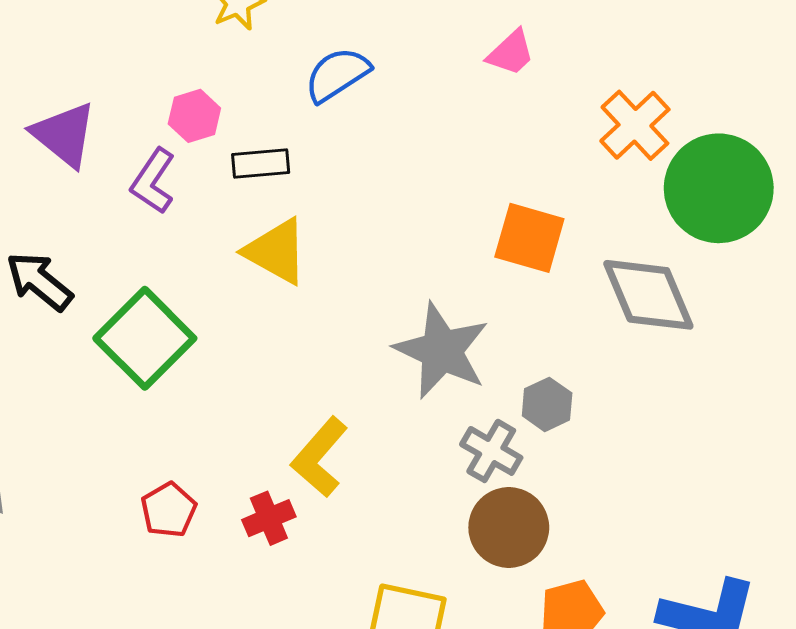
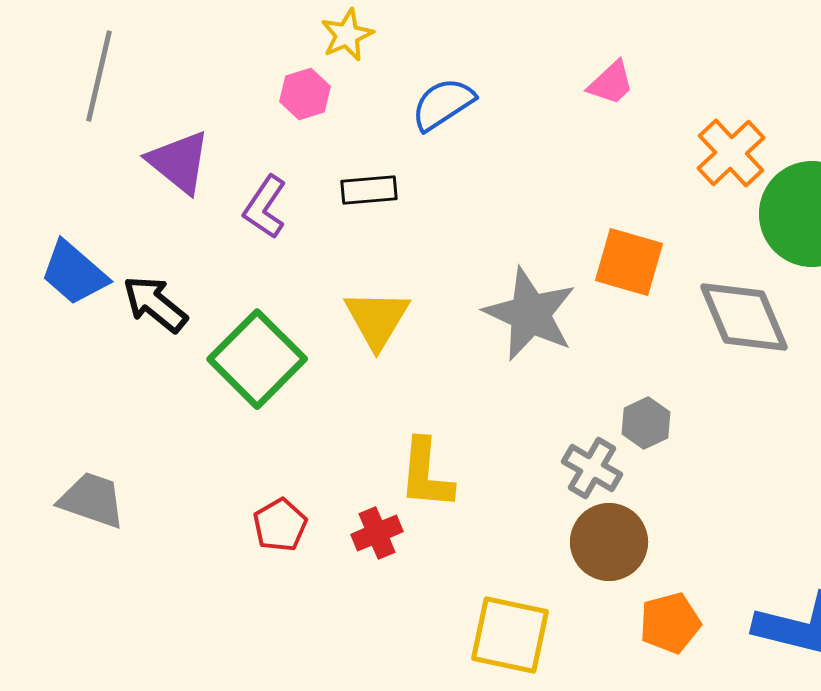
pink hexagon: (194, 116) -> (305, 94), moved
yellow triangle: (276, 251) -> (377, 319), moved, turned 32
gray star: (442, 351) -> (530, 314), moved
yellow L-shape: (320, 457) -> (426, 474), turned -36

